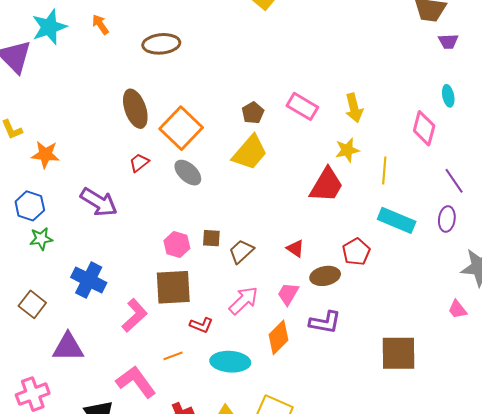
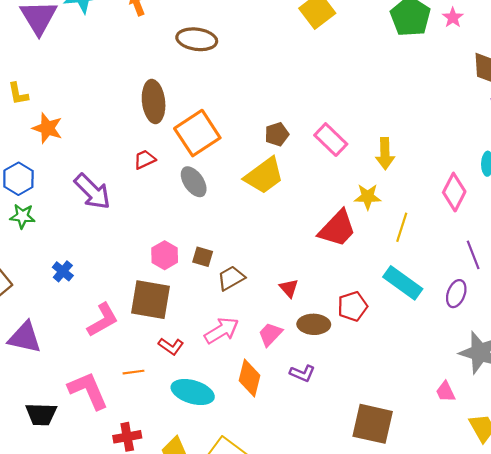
blue cross: (89, 280) -> (63, 271), size x0.6
purple L-shape: (325, 322) -> (302, 373), size x0.7
orange diamond: (279, 337) -> (250, 378), turned -44

